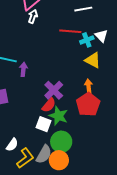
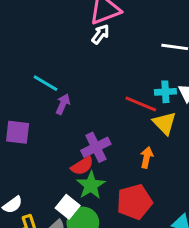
red line: (70, 31) -> (141, 104), moved
red pentagon: (88, 104) -> (134, 202), moved
white square: (43, 124) -> (68, 207), moved

